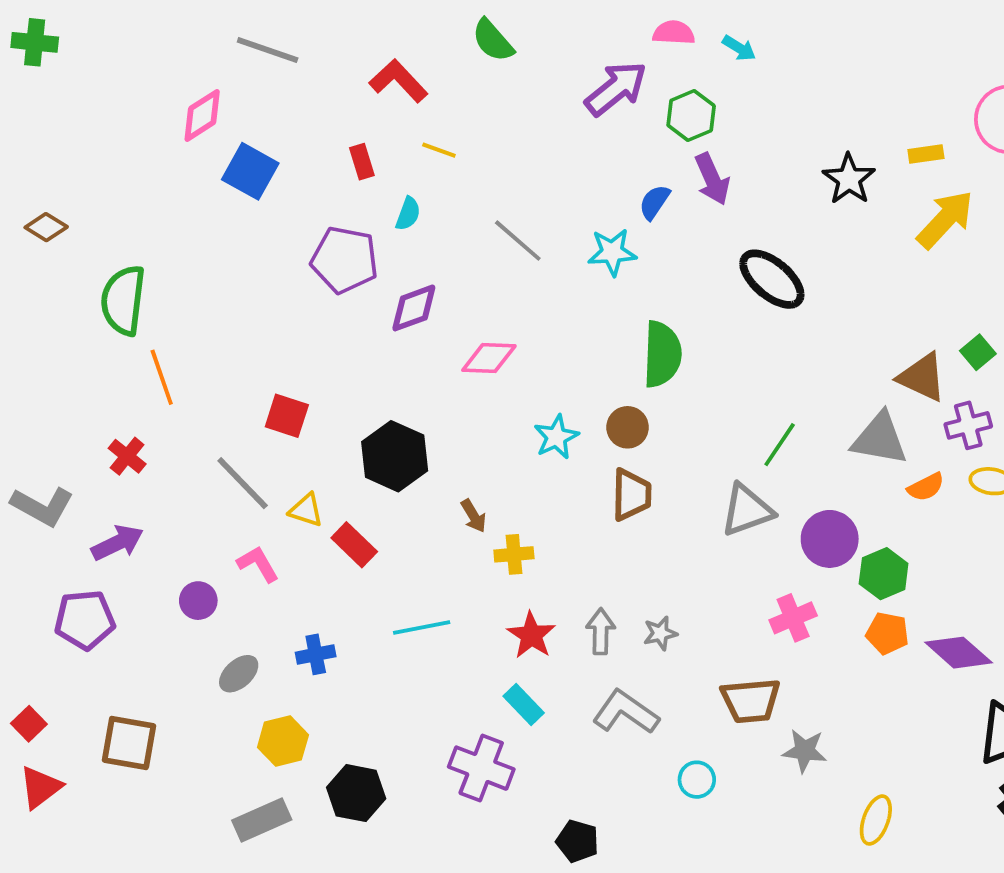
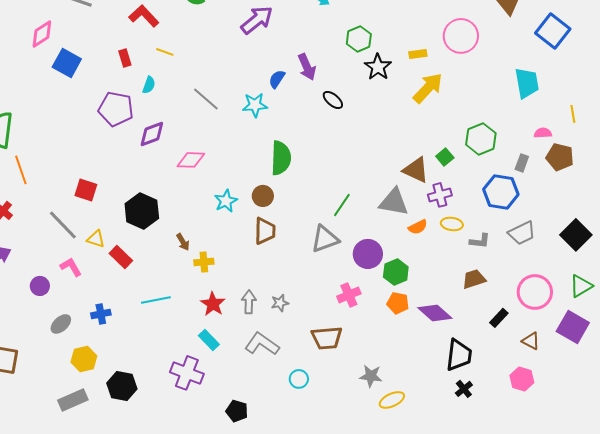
green hexagon: (691, 115) -> (359, 39), moved
black ellipse: (772, 279) -> (333, 100), moved, size x0.6
gray star: (805, 751) -> (371, 376), moved
yellow ellipse: (876, 820) -> (392, 400), turned 45

